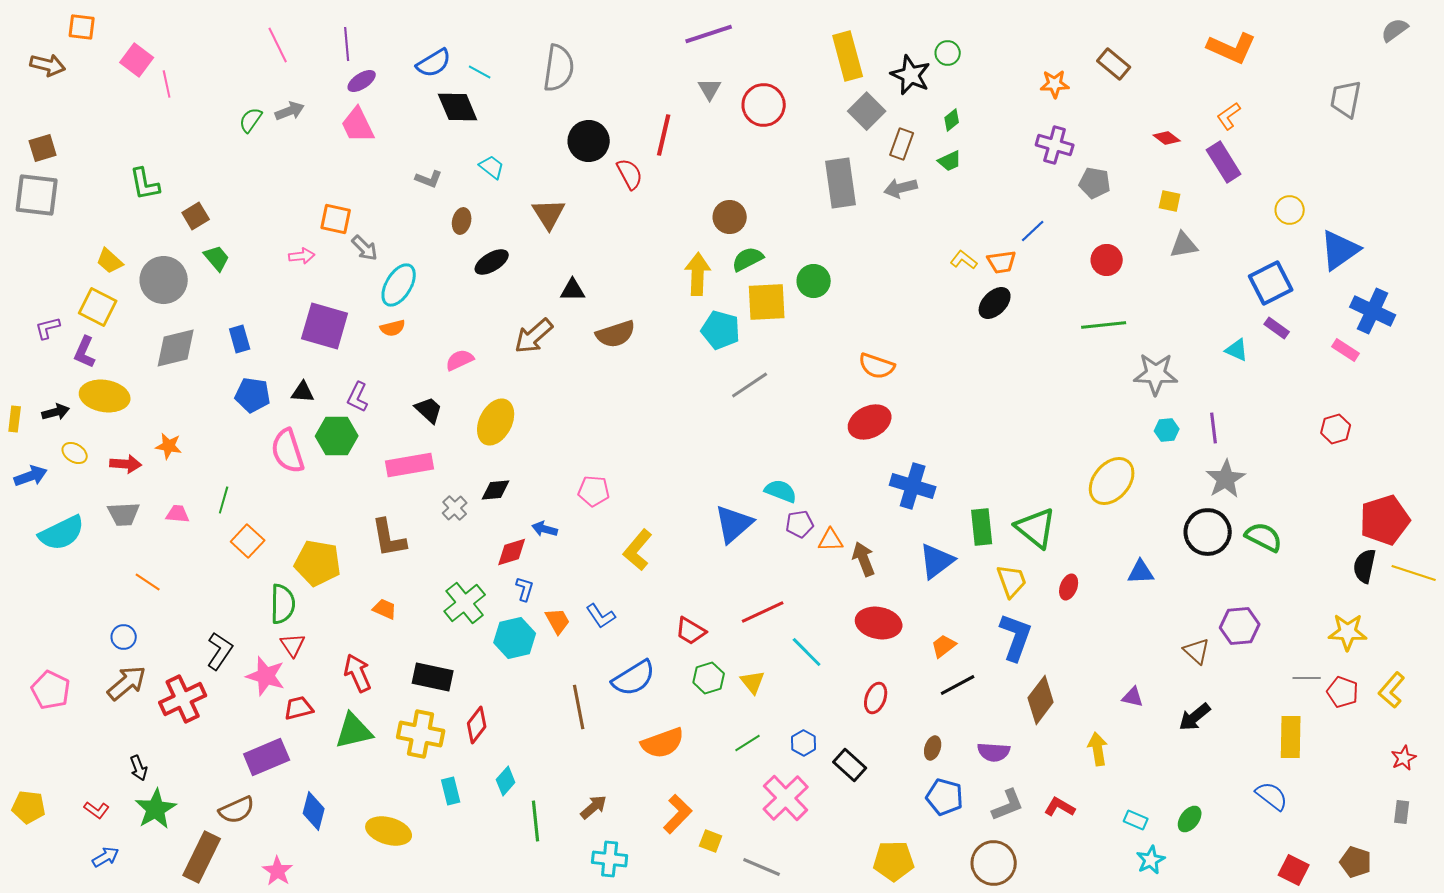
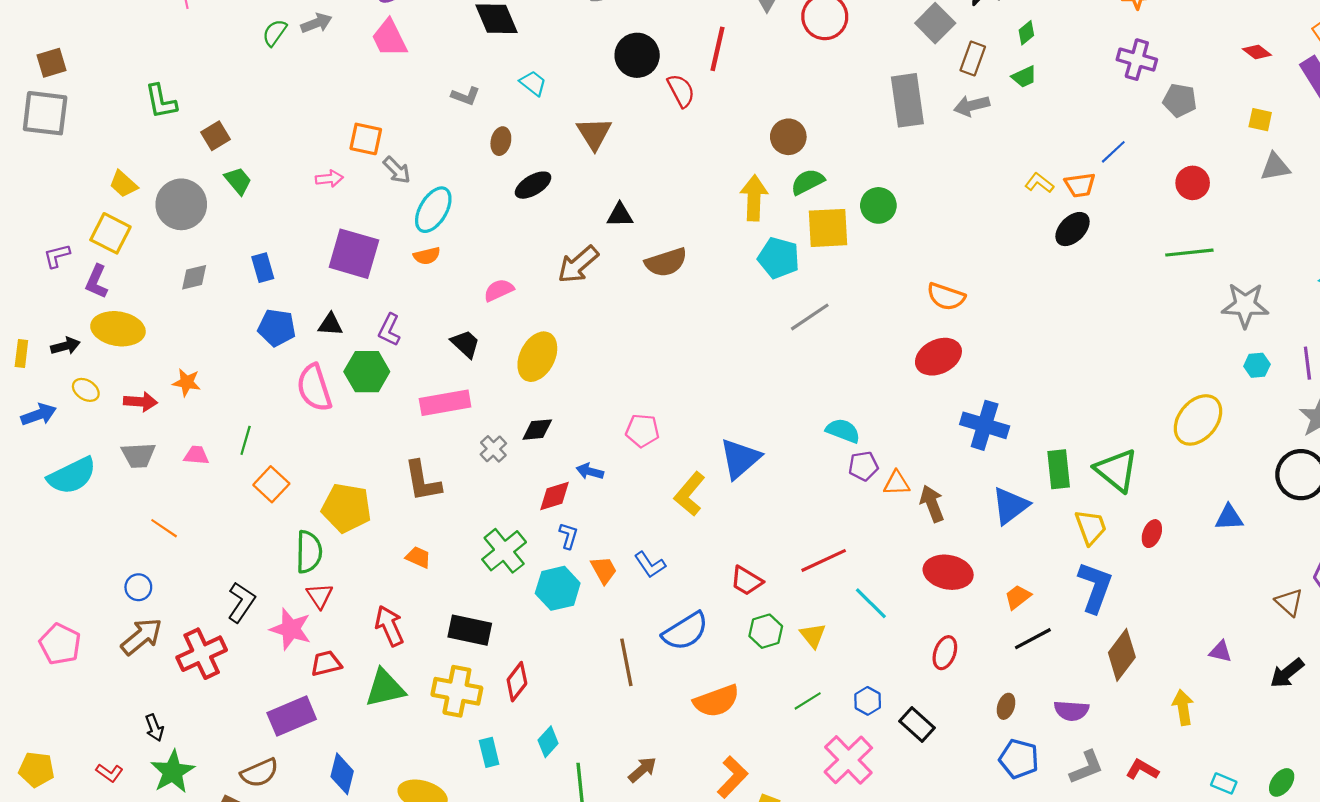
gray diamond: (176, 348) -> (194, 277), size x0.6
blue triangle: (734, 524) -> (740, 459), moved

